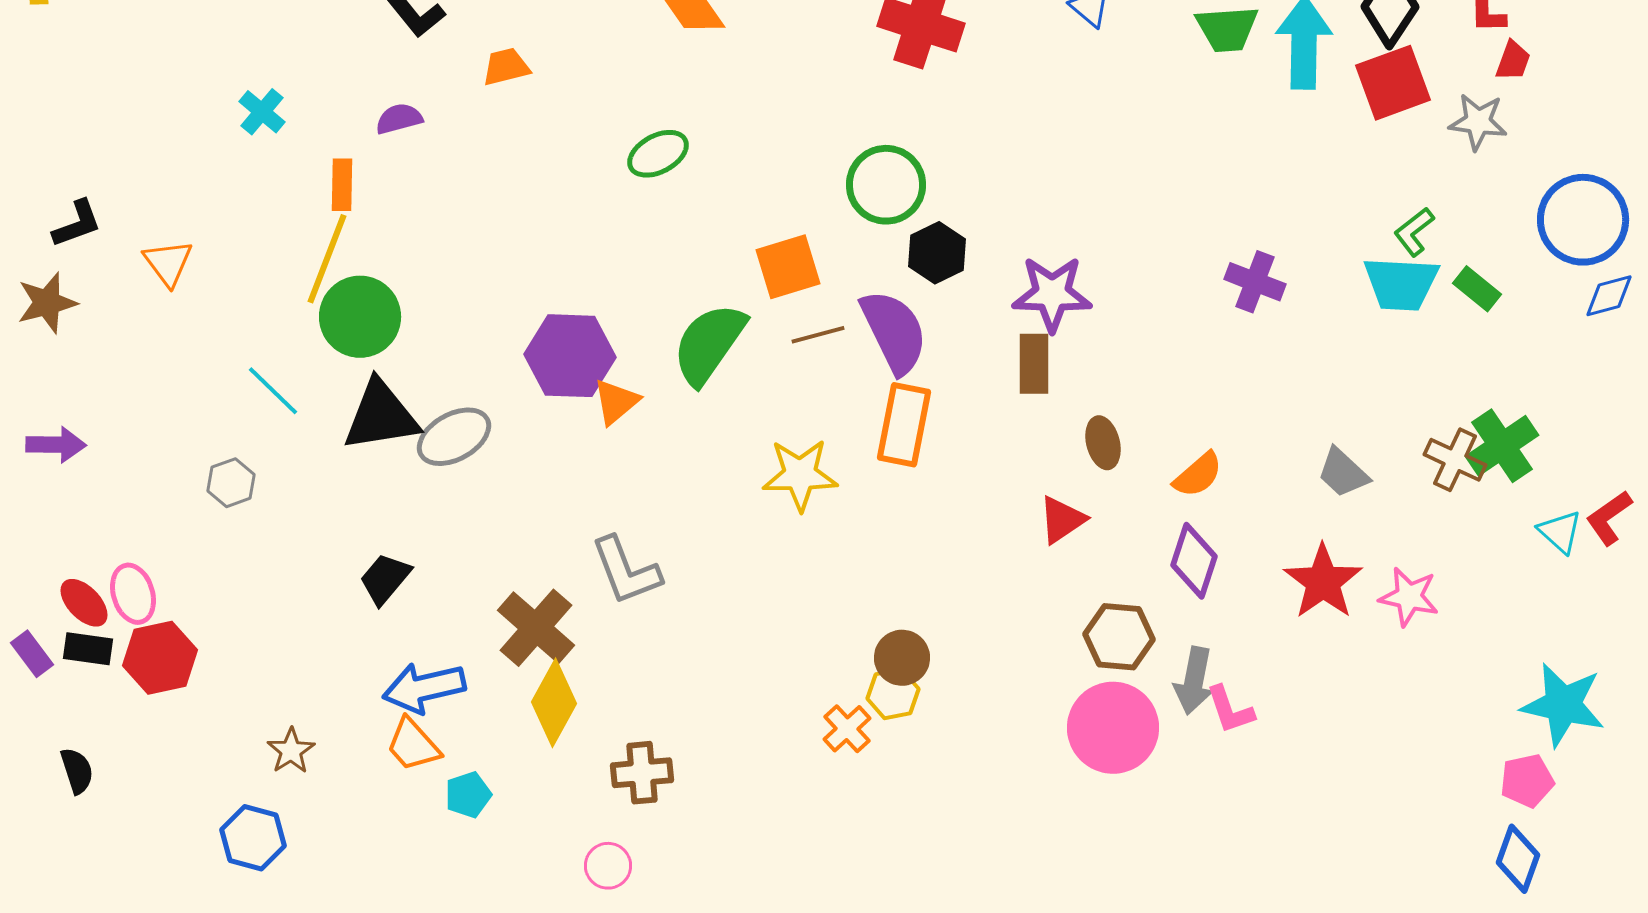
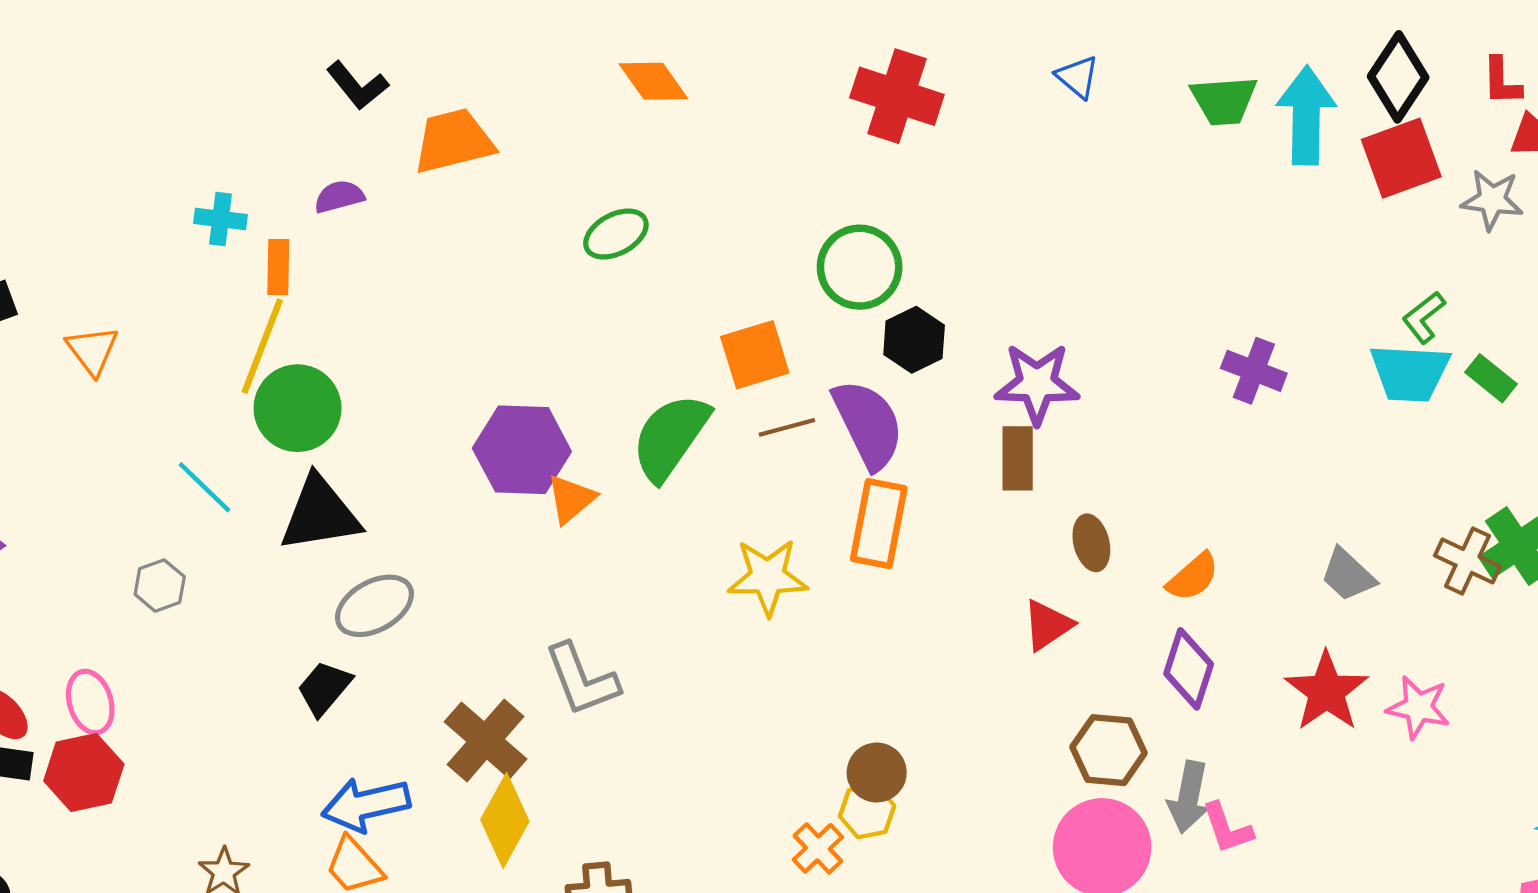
orange trapezoid: (506, 67) -> (454, 141), size x1.6
cyan cross: (262, 112) -> (221, 219), moved, turned -33
gray ellipse: (454, 437) -> (374, 606), moved
pink ellipse: (133, 594) -> (90, 702), moved

